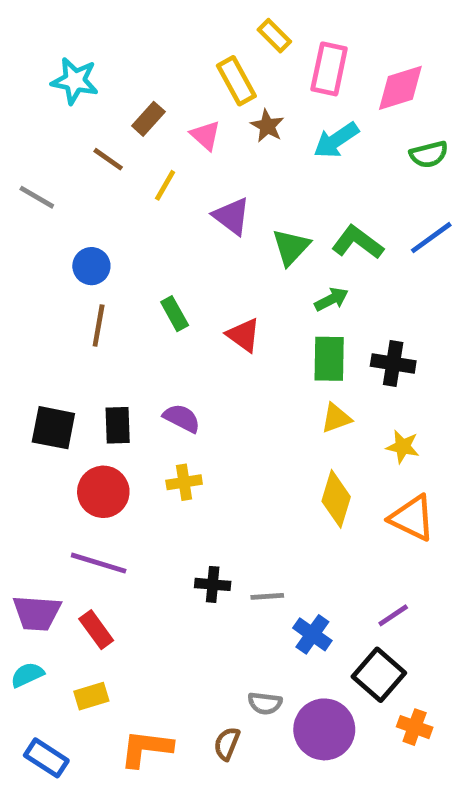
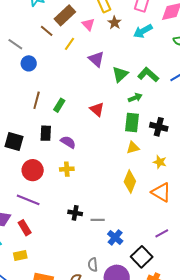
brown rectangle: (148, 119) -> (65, 15), size x1.5
blue circle: (91, 266) -> (29, 63), moved
green rectangle: (175, 314) -> (59, 105), moved, turned 56
black rectangle: (118, 425) -> (46, 133), moved
purple line: (393, 615) -> (162, 233), moved
gray semicircle: (265, 703) -> (93, 265), turned 72

